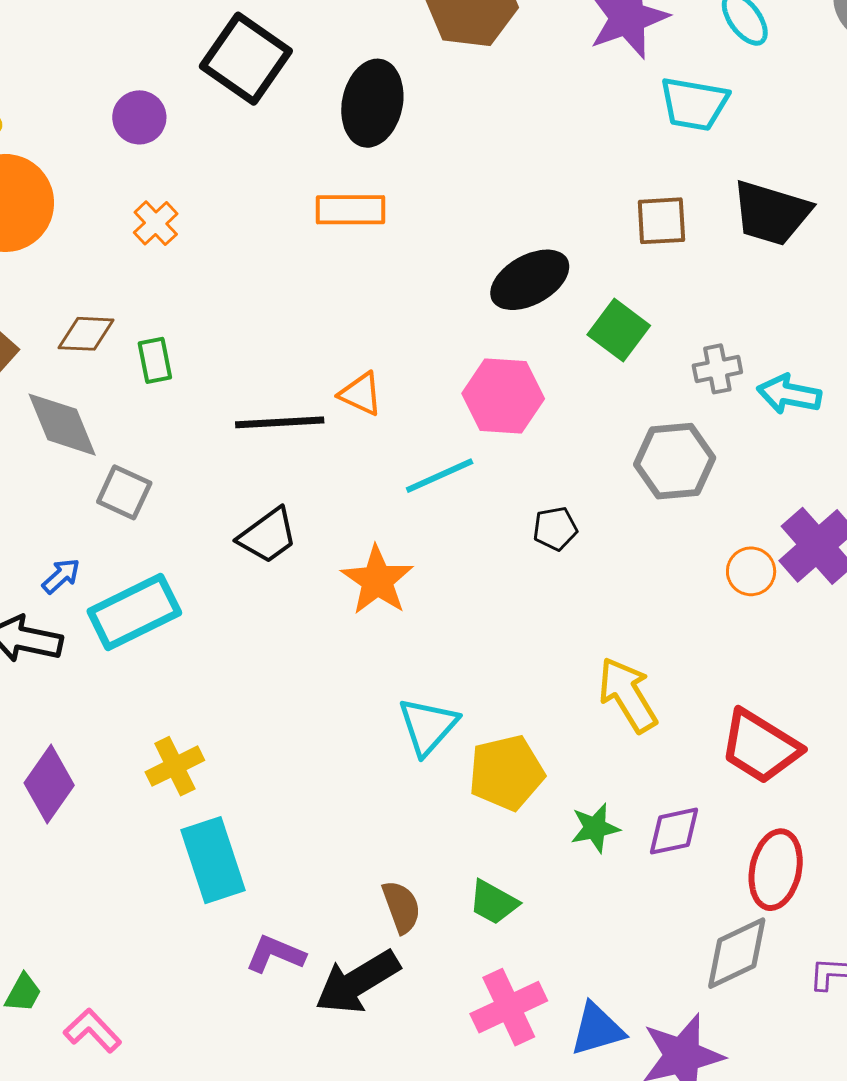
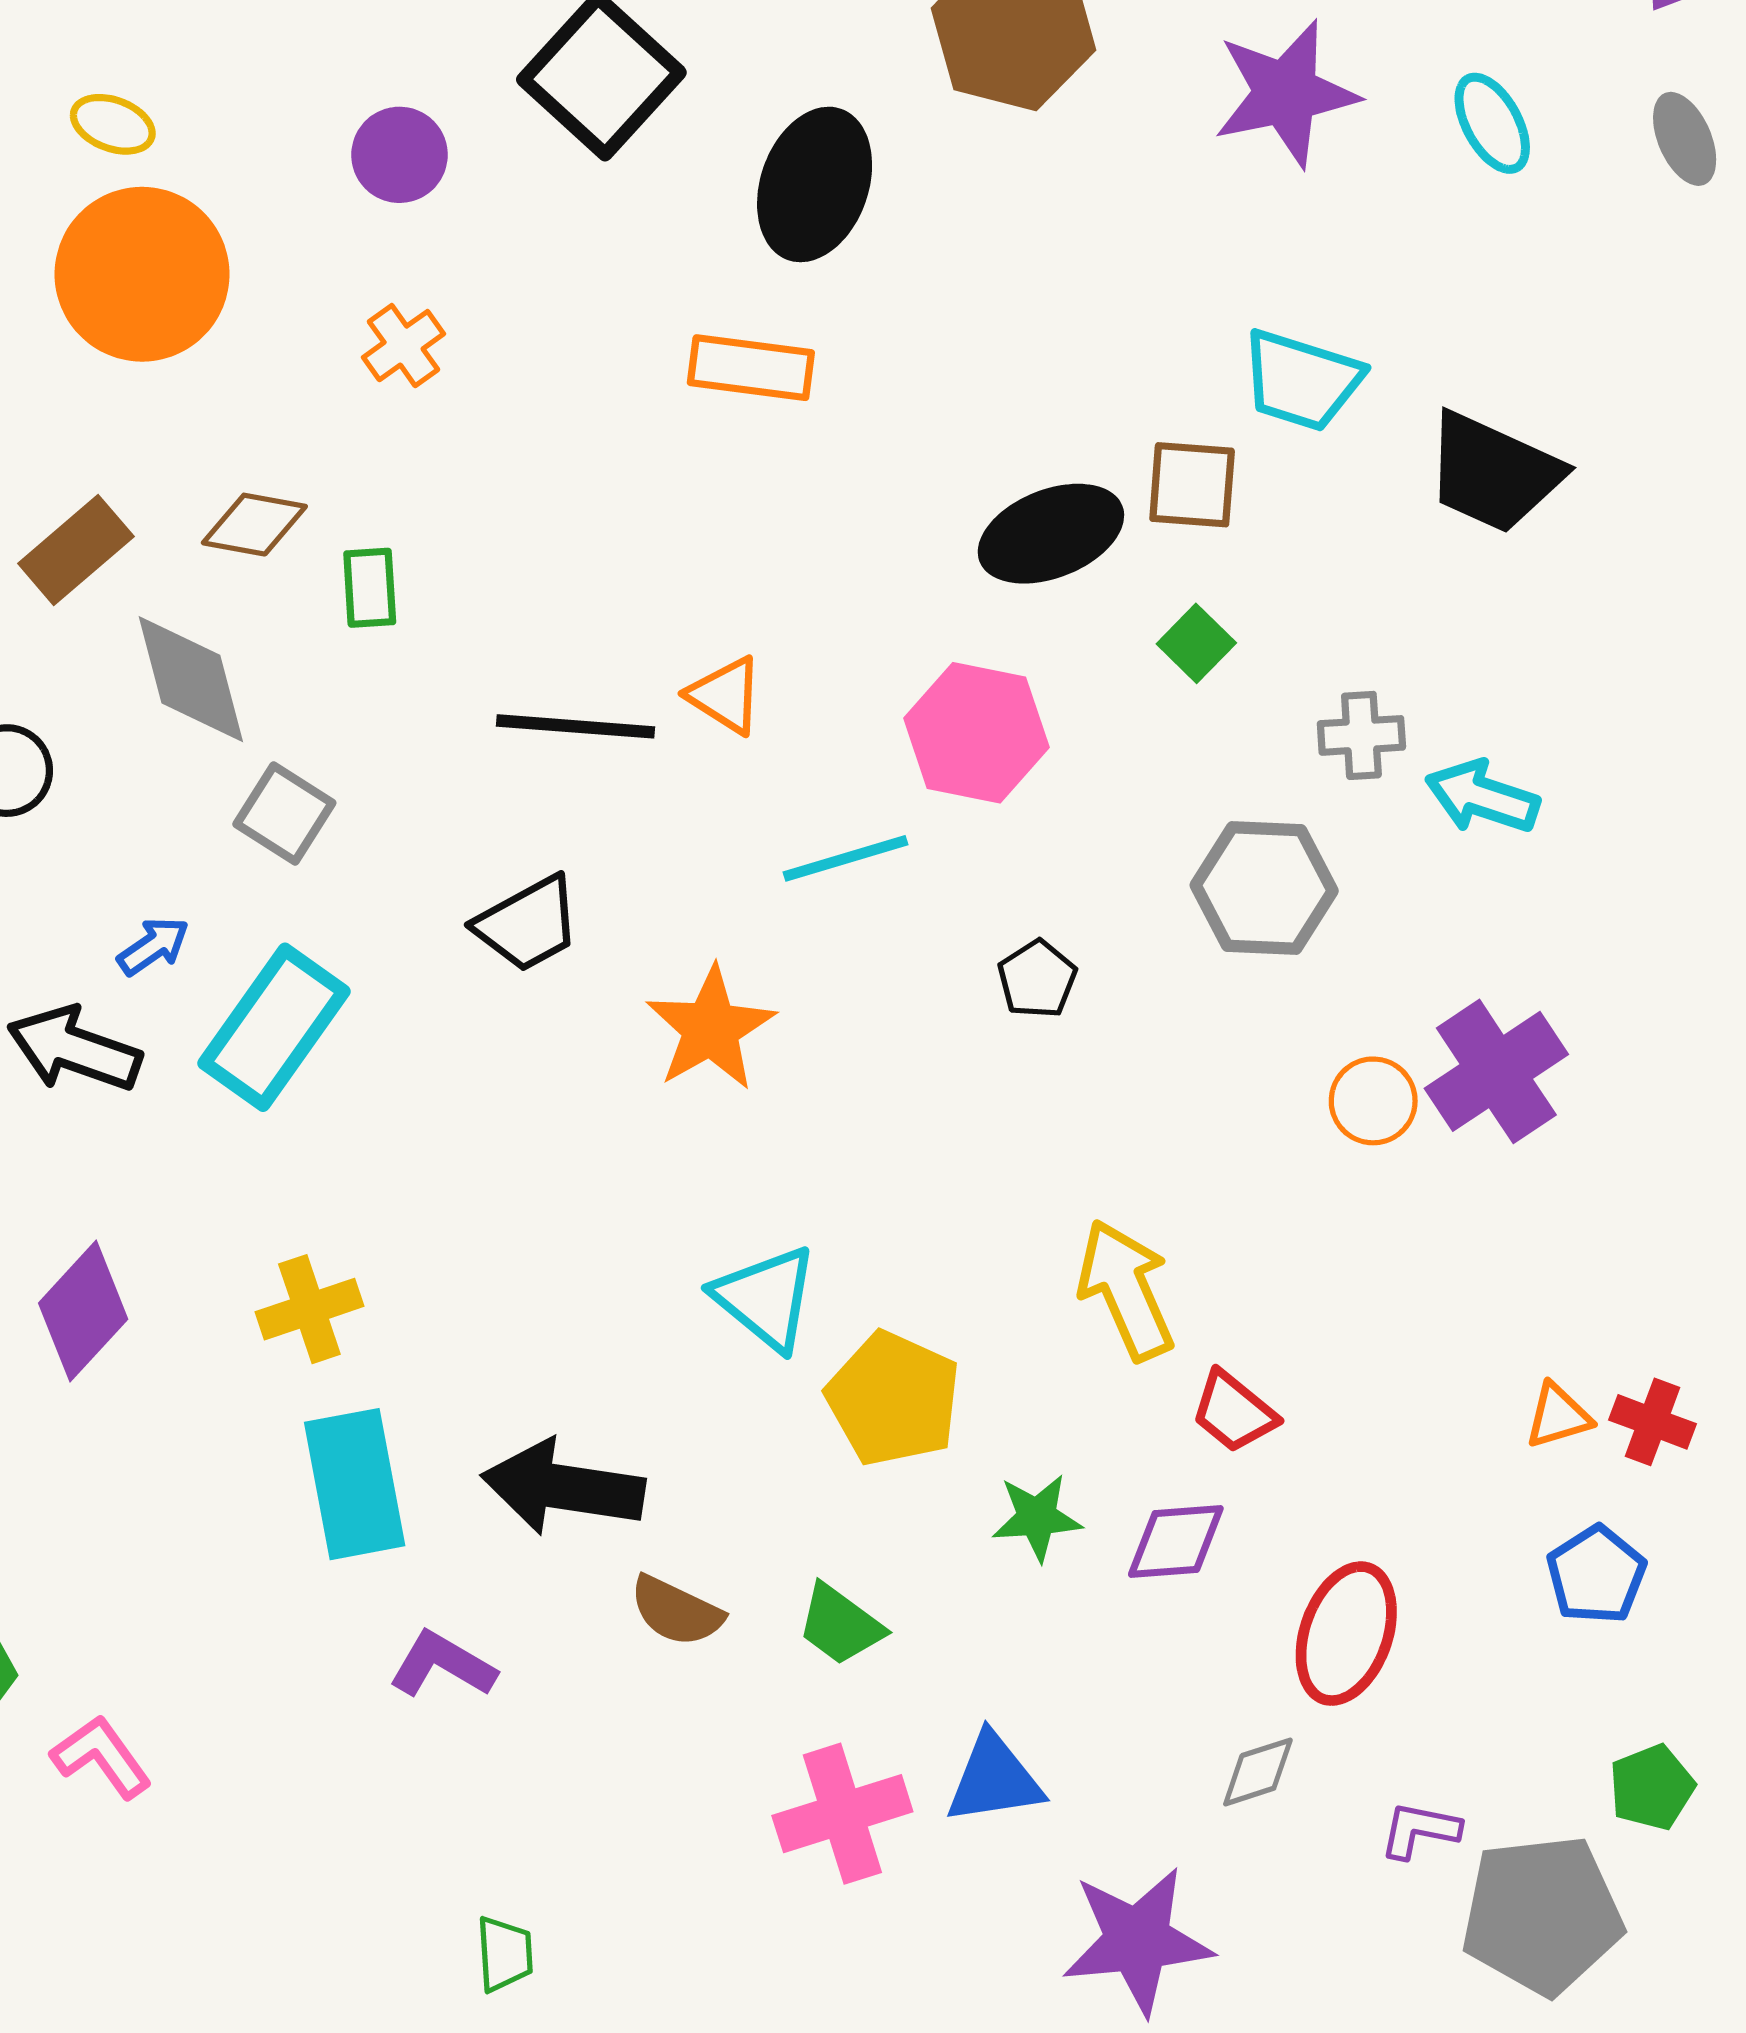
cyan trapezoid: (694, 104) -> (1302, 380), moved
brown square: (661, 221) -> (1192, 485), moved
green square: (619, 330) -> (1196, 643), size x0.7
black pentagon: (555, 529) -> (1037, 979), turned -30
cyan rectangle: (134, 612) -> (274, 1027), turned -36
cyan triangle: (428, 726) -> (766, 1298), turned -40
red trapezoid: (760, 747) -> (1234, 1412), moved, size x0.6
yellow pentagon: (506, 773) -> (893, 1399), turned 30
brown semicircle: (401, 907) -> (676, 1611), turned 128
gray diamond: (737, 953) -> (1258, 1772), size x0.6
black arrow: (357, 982) -> (563, 1487), moved, turned 32
blue triangle: (597, 1029) -> (994, 1779), moved

